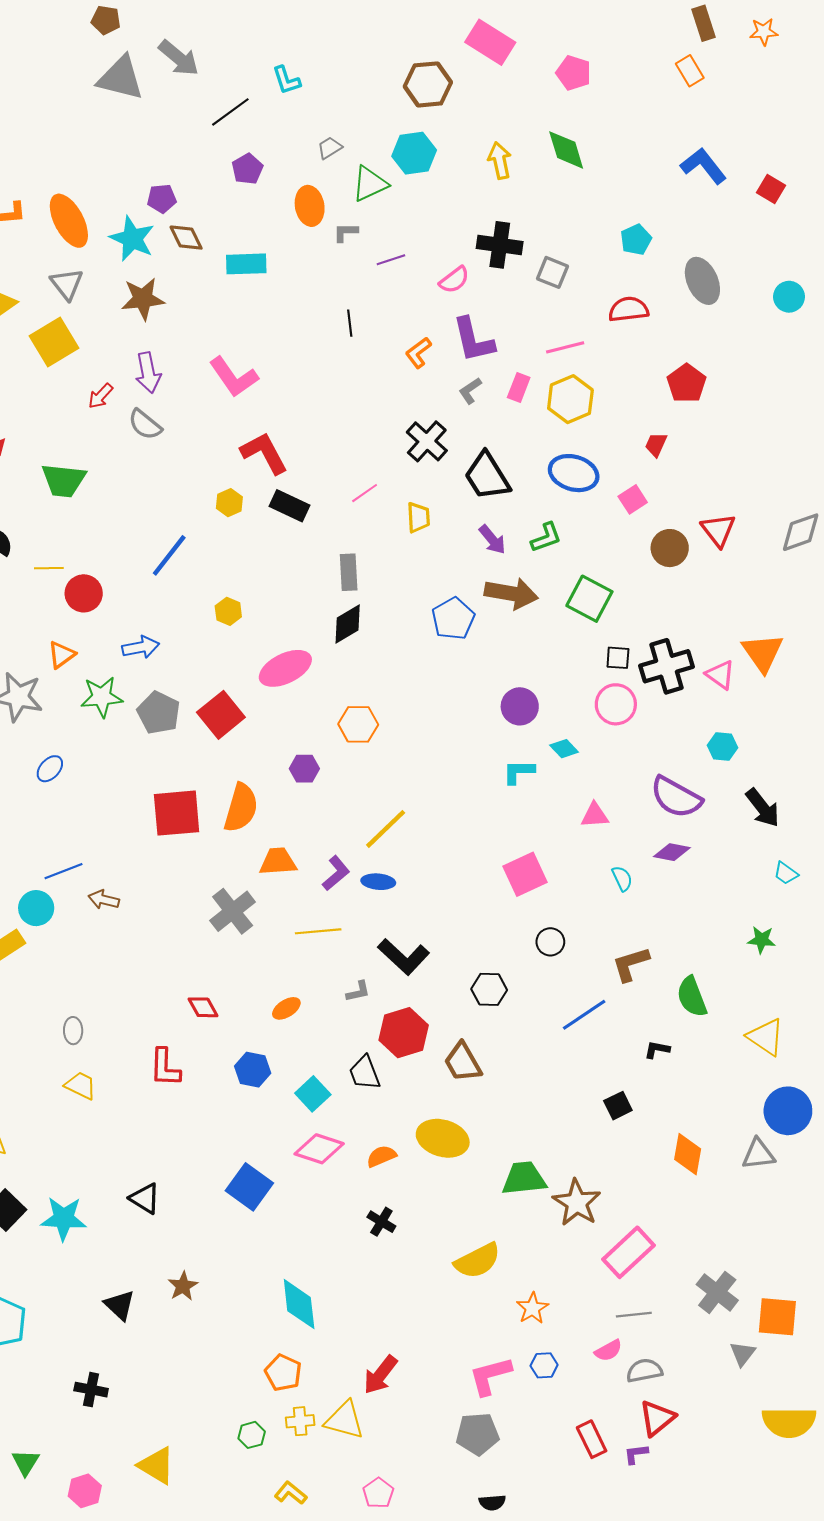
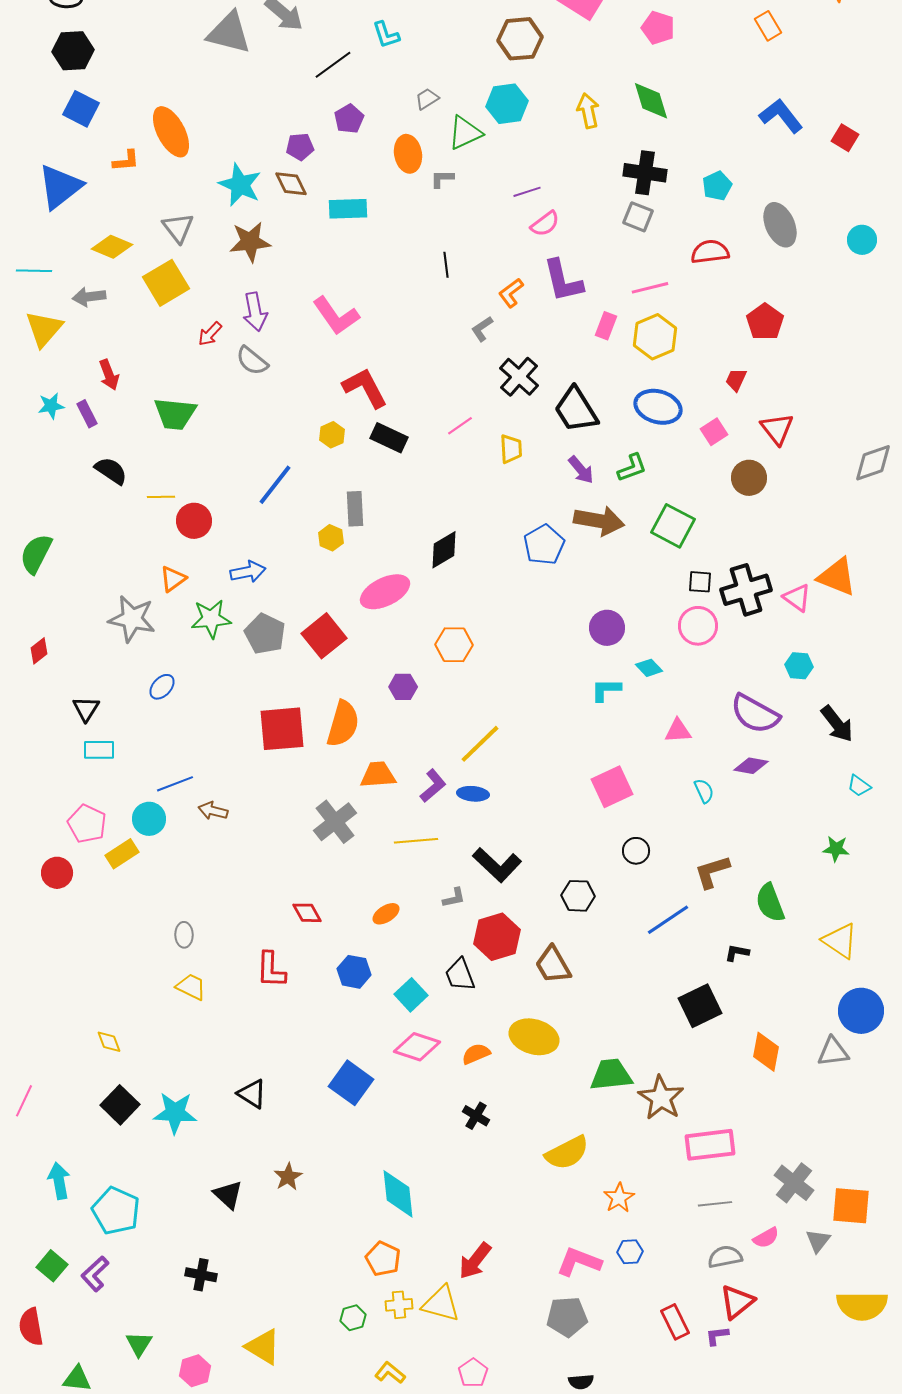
purple pentagon: (162, 199) -> (300, 147), moved
orange ellipse: (69, 221) -> (171, 132), moved
black cross: (500, 245) -> (645, 173), moved
purple line: (391, 260) -> (527, 192), moved
gray L-shape: (470, 391) -> (482, 329), moved
red triangle: (718, 530) -> (777, 429), moved
gray rectangle: (349, 572) -> (355, 509), moved
orange triangle: (763, 653) -> (837, 577), turned -33
black square: (618, 1106) -> (700, 1006), size x1.6
pink rectangle: (629, 1252) -> (710, 1145), turned 36
pink semicircle: (608, 1350) -> (766, 1238), moved
pink L-shape: (490, 1376) -> (579, 1262), turned 36

